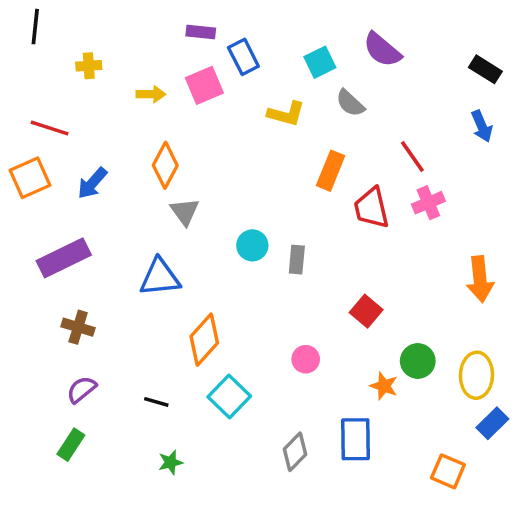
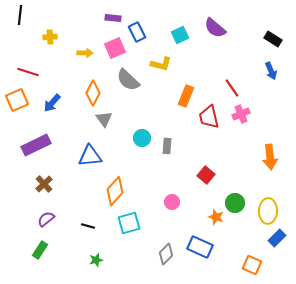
gray semicircle: (350, 103) -> (128, 80), moved, size x1.4
brown cross: (78, 327) -> (44, 184), turned 30
cyan square: (229, 397) -> (129, 223), turned 30
blue rectangle: (355, 439) -> (200, 247), turned -65

